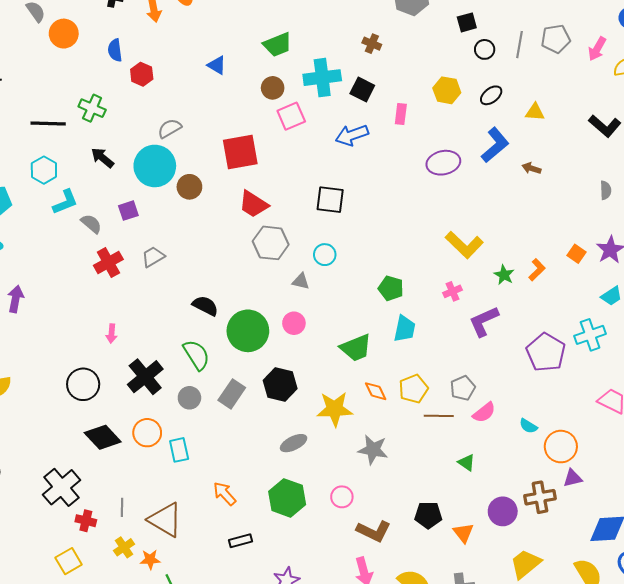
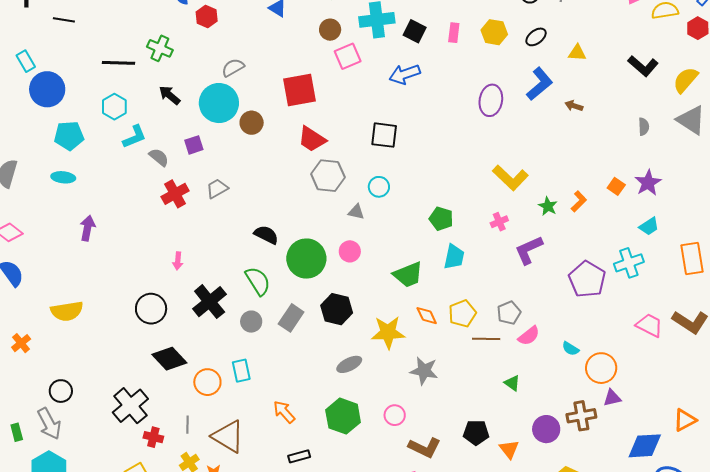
pink rectangle: (401, 114) -> (454, 33), moved
purple ellipse: (443, 163) -> (491, 100), turned -68
orange circle: (147, 433) -> (207, 382), moved

